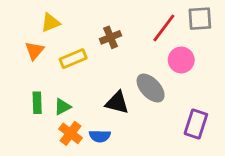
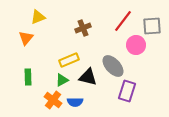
gray square: (200, 19) -> (152, 26), moved
yellow rectangle: (73, 59) -> (69, 60), moved
green triangle: (62, 107) -> (62, 80), moved
purple rectangle: (196, 124) -> (127, 91), moved

